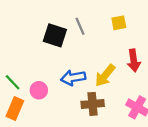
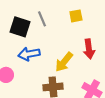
blue arrow: (73, 78) -> (29, 54), moved

